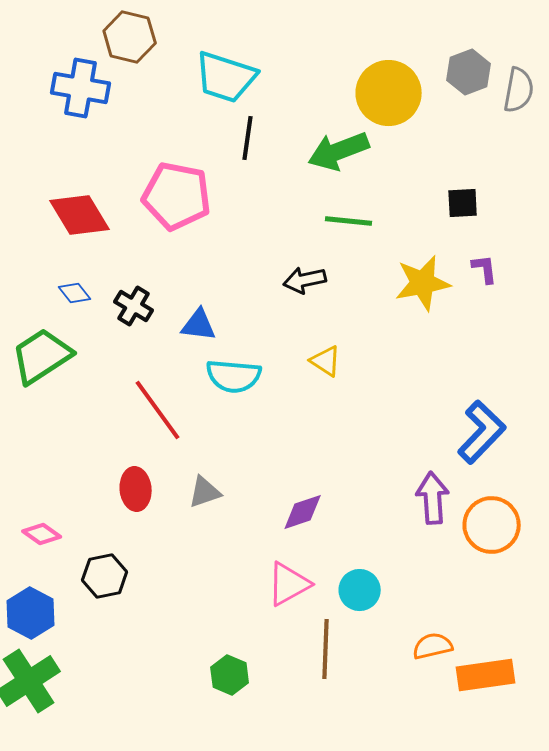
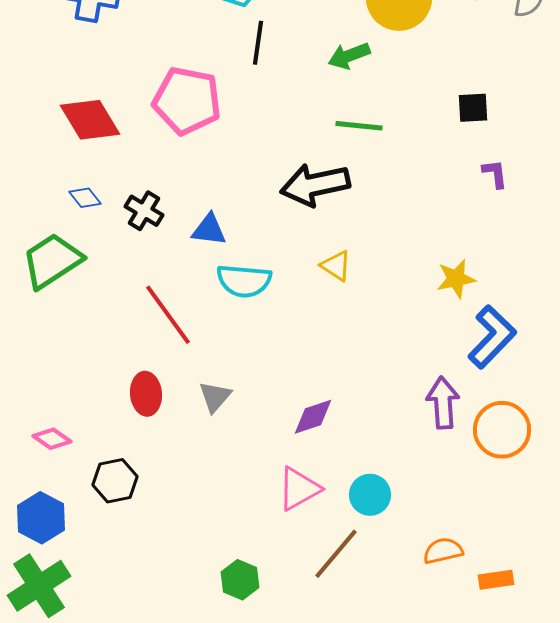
green arrow: (339, 151) -> (349, 56), size x0.7
black arrow: (305, 280) -> (315, 185), size x1.6
yellow star: (423, 283) -> (456, 279), moved, size x0.7
gray triangle: (205, 492) -> (215, 397), turned -30
brown line: (326, 649) -> (336, 554), turned 38
orange rectangle: (486, 675) -> (496, 580), size x0.6

